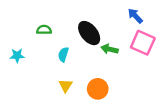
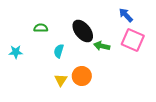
orange circle: (98, 89) -> (82, 76), moved

